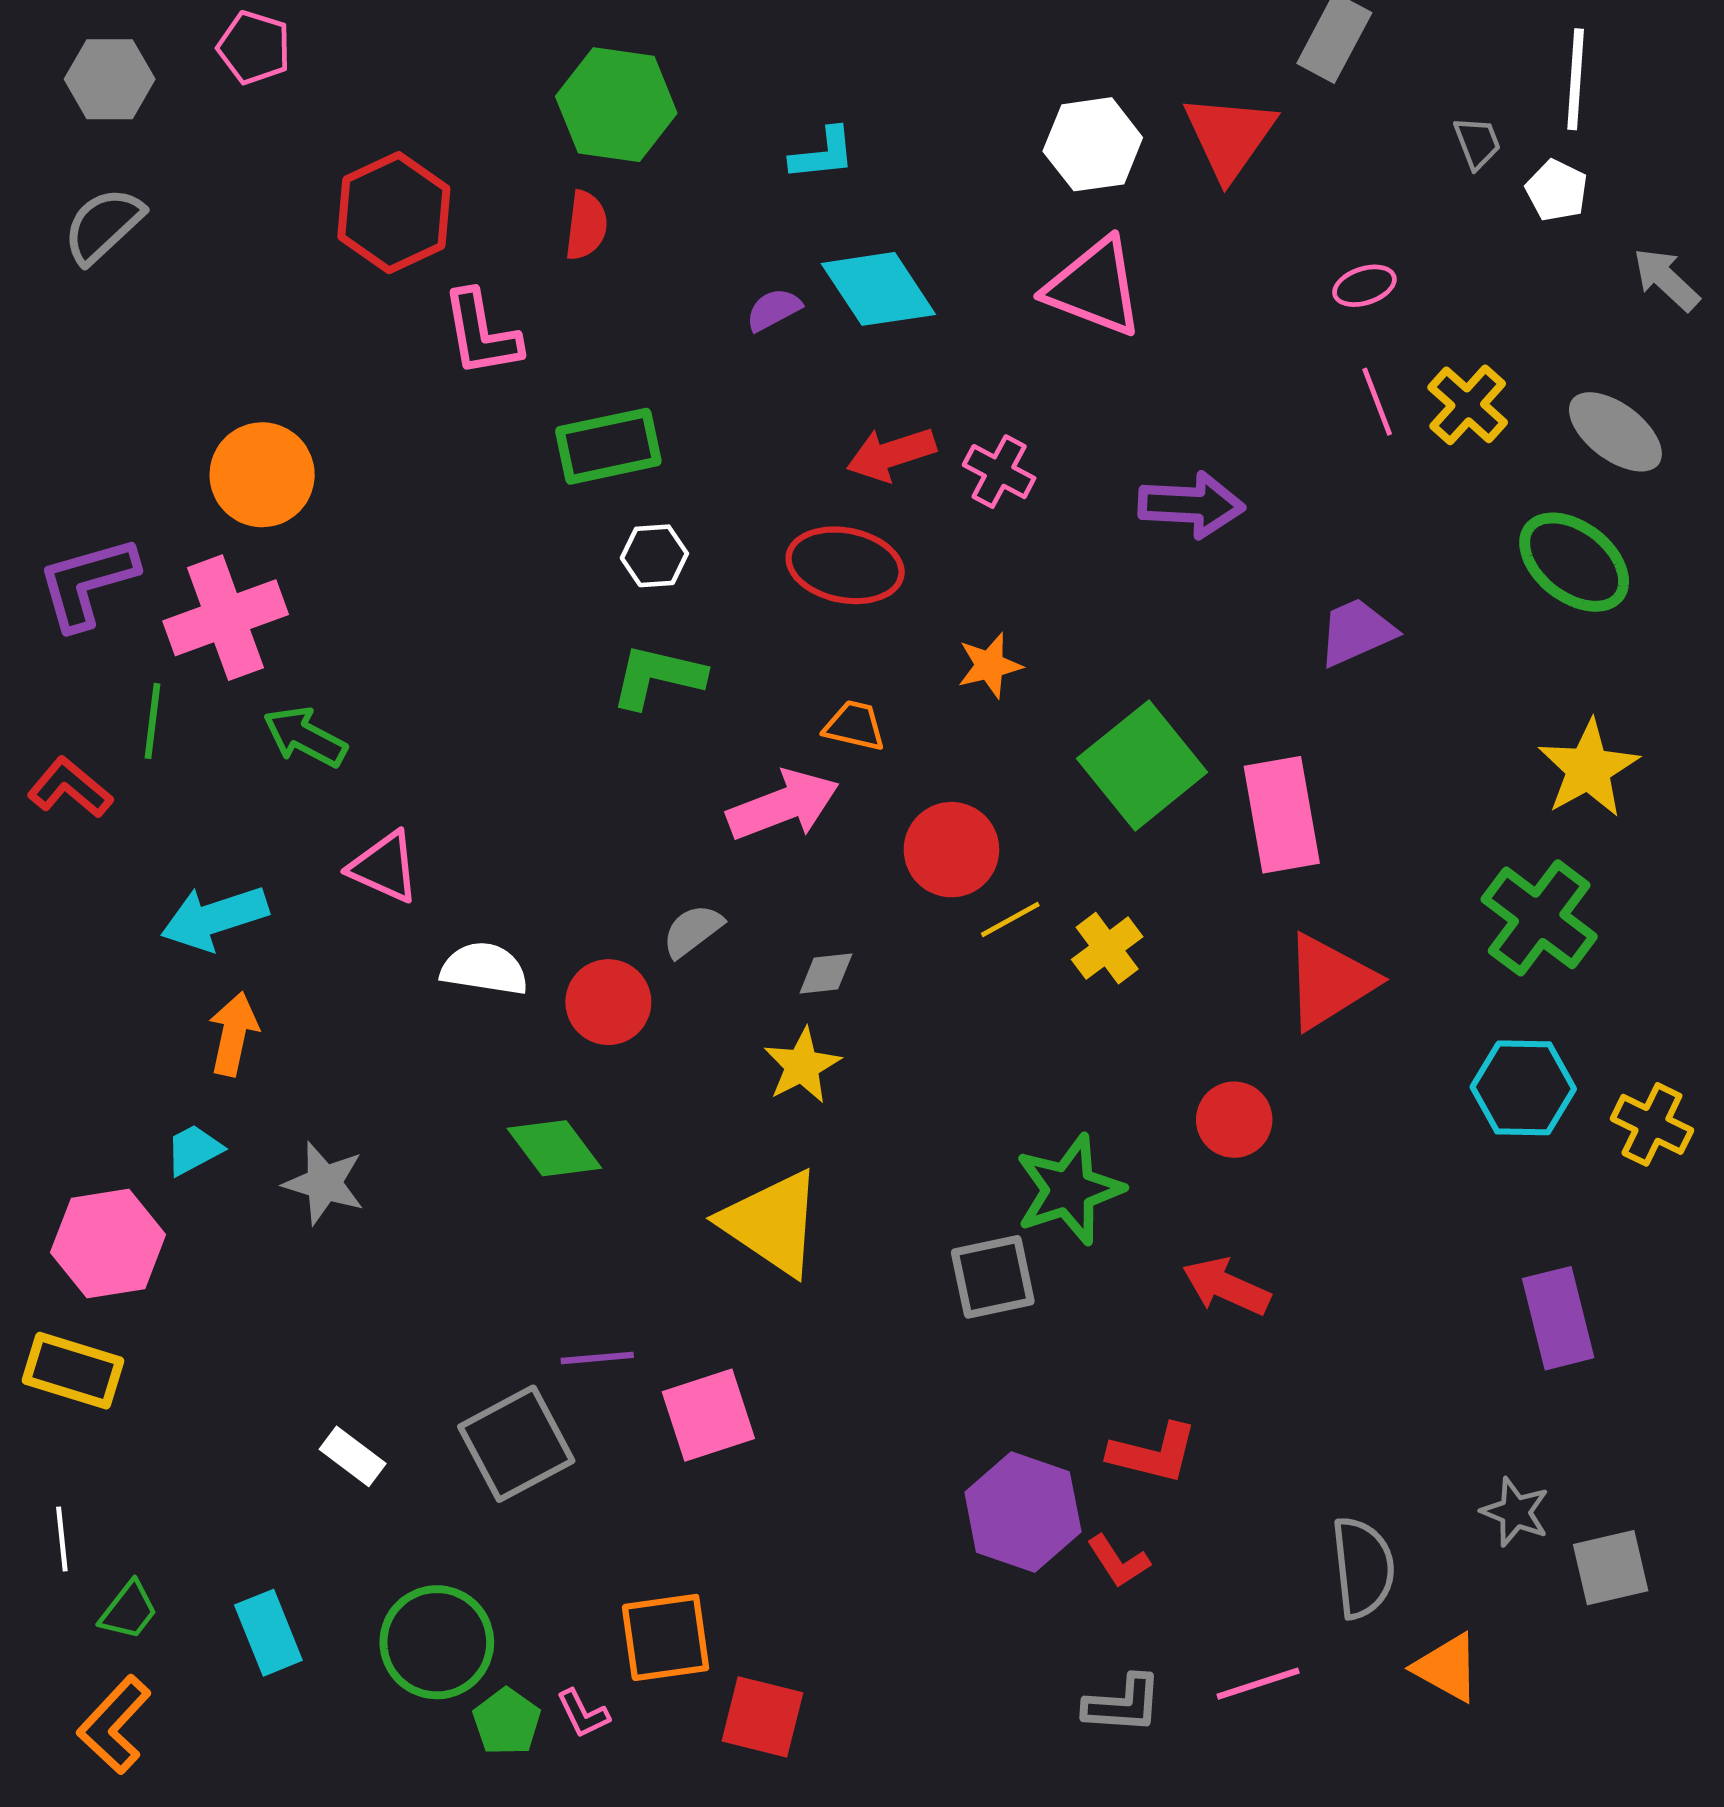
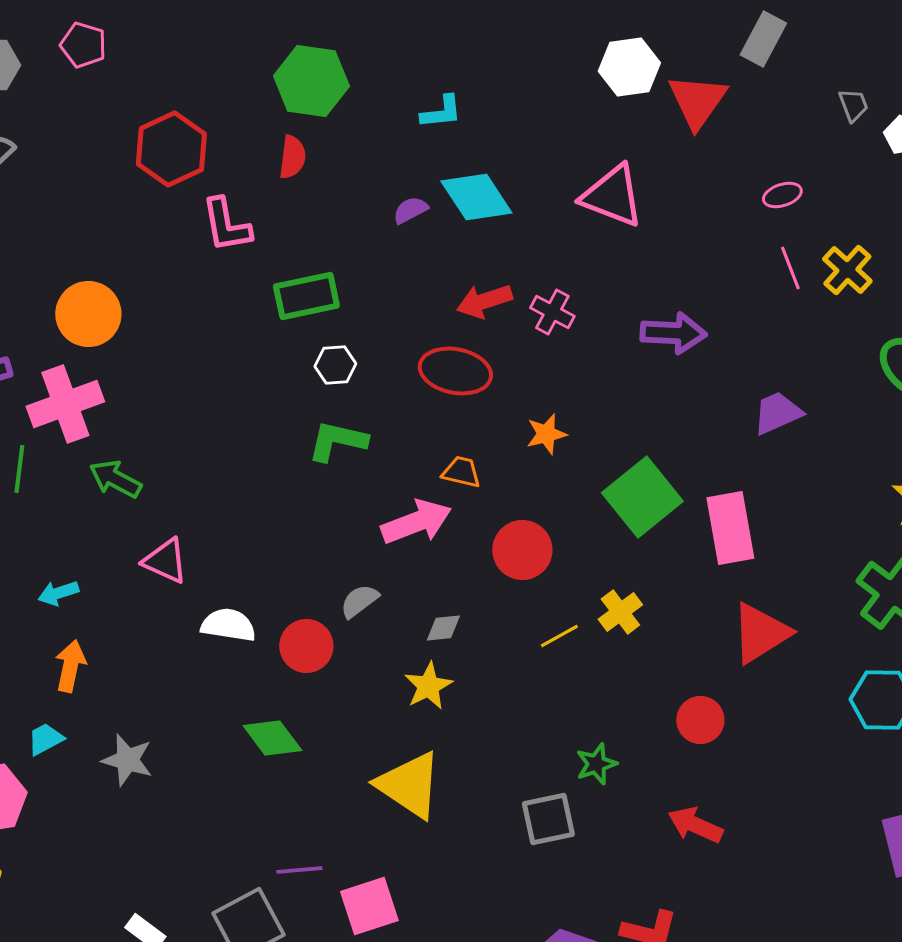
white hexagon: (1093, 144) -> (629, 67), moved
cyan arrow: (214, 918) -> (58, 593), size x0.6
yellow line: (1010, 920) -> (559, 636), moved
green star: (1069, 1190) -> (596, 764), size x0.6

